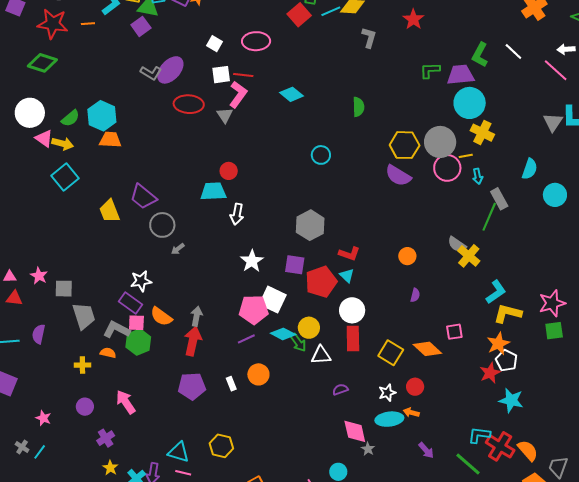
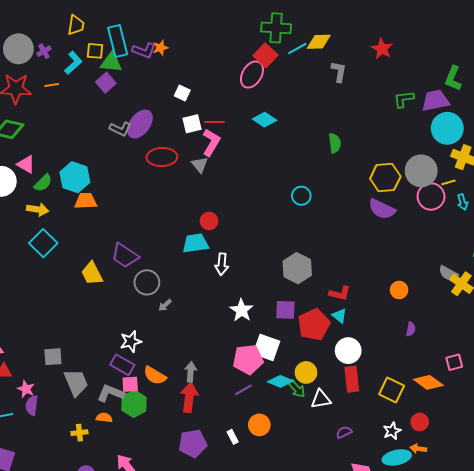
pink ellipse: (256, 41) -> (252, 75), moved, turned -52
cyan diamond: (291, 94) -> (265, 120), moved
pink triangle: (44, 138) -> (26, 164), moved
pink star: (39, 276) -> (26, 389), moved

